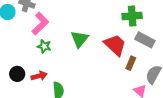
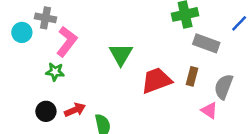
red trapezoid: (115, 45) -> (156, 80), moved, turned -55
green star: (44, 46) -> (55, 72), moved

